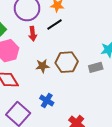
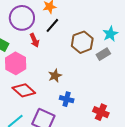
brown hexagon: (67, 62) -> (82, 42), moved
brown star: (42, 66) -> (55, 76), moved

